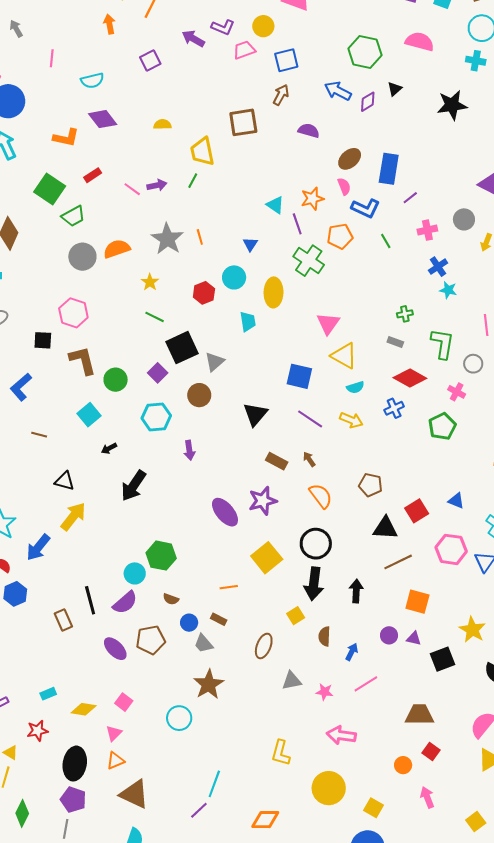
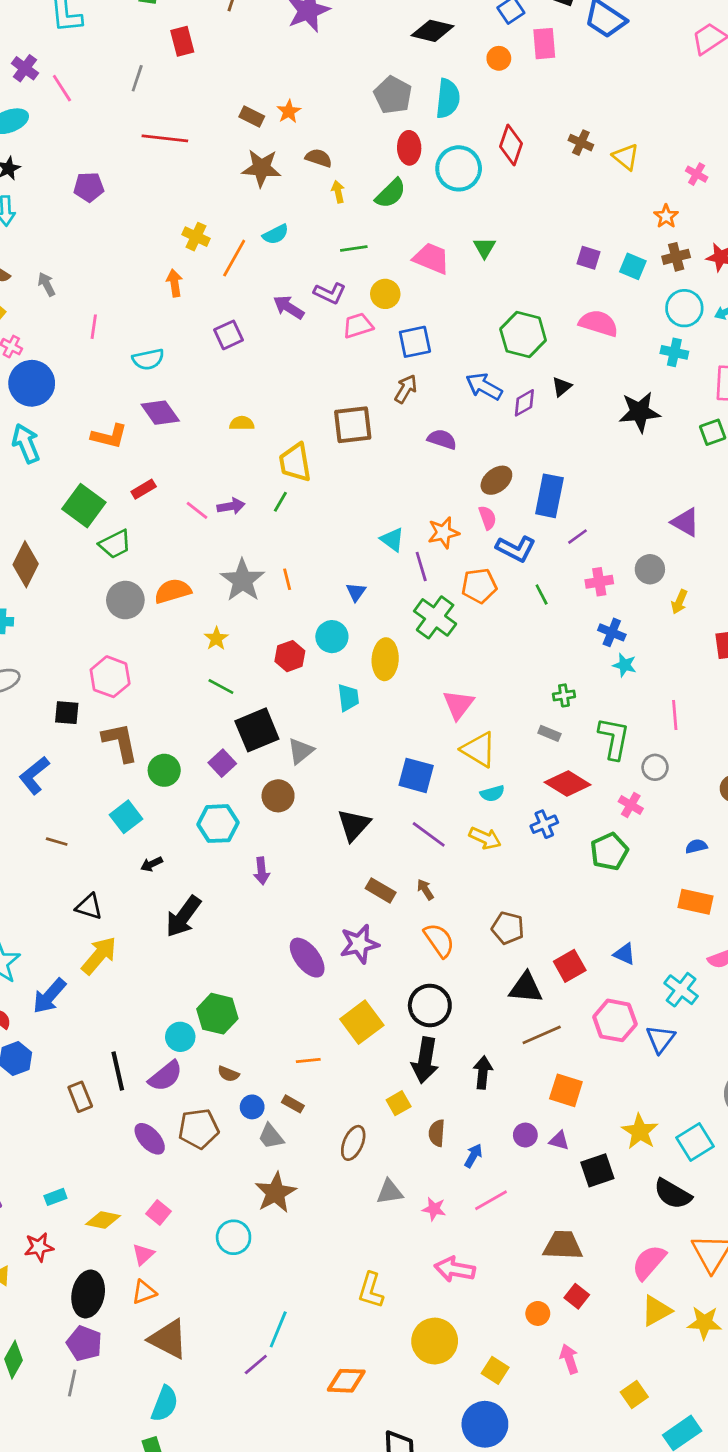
blue cross: (438, 267) -> (612, 632), turned -36

